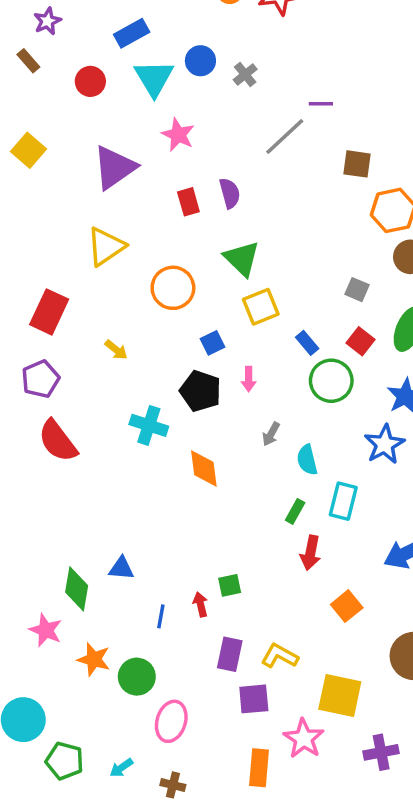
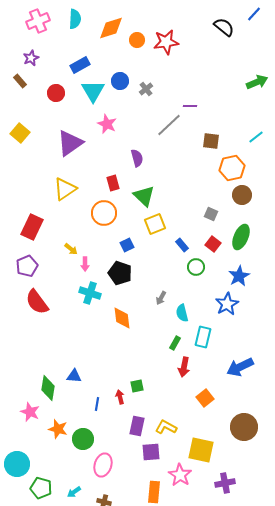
red rectangle: (188, 202) -> (113, 183), moved
pink arrow: (249, 379) -> (85, 264), moved
green circle: (331, 381) -> (196, 267), size x0.7

